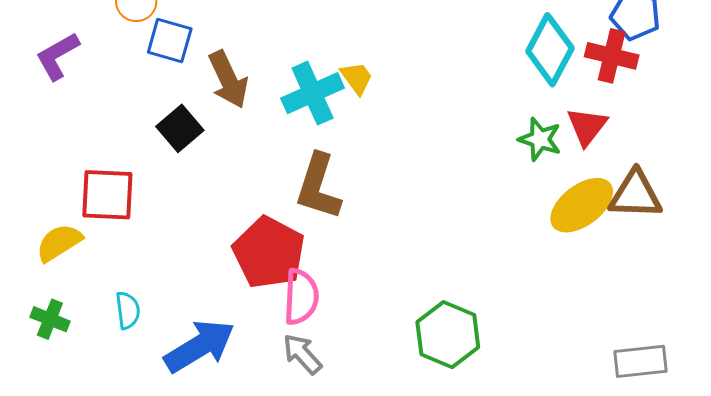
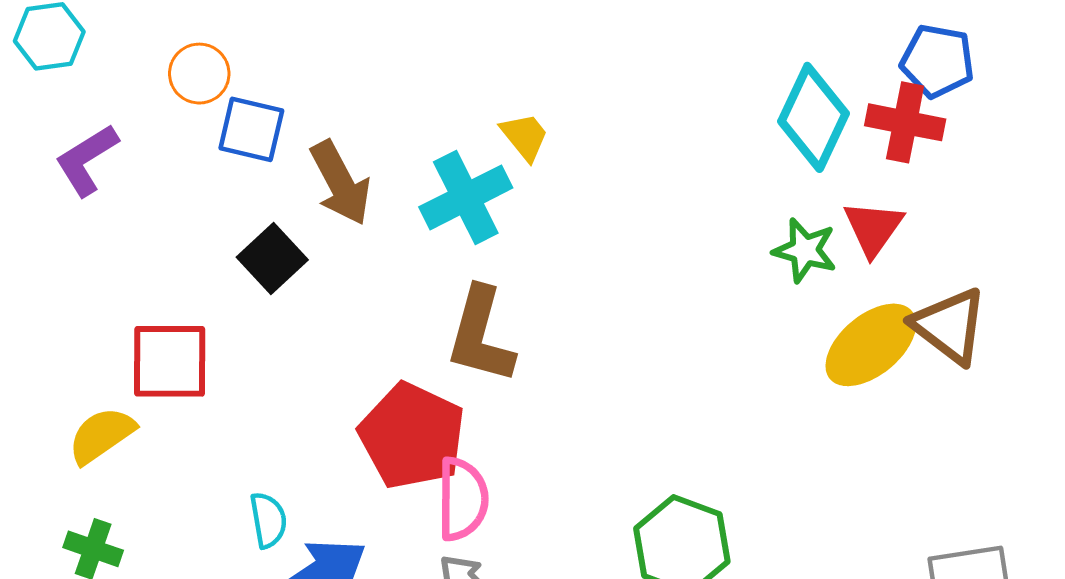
yellow trapezoid: (357, 78) -> (525, 137), moved
brown triangle: (635, 195) -> (950, 326), turned 38
cyan semicircle: (128, 310) -> (268, 520), moved

